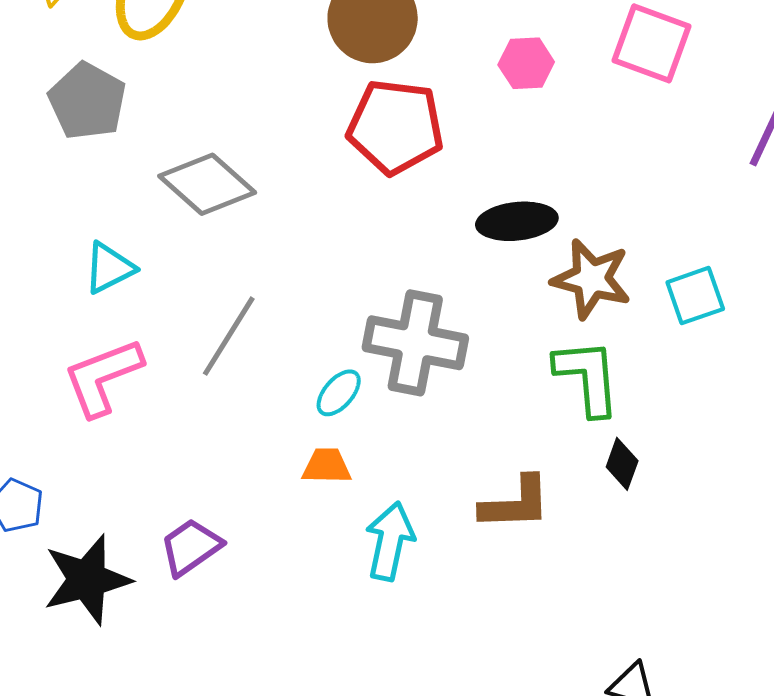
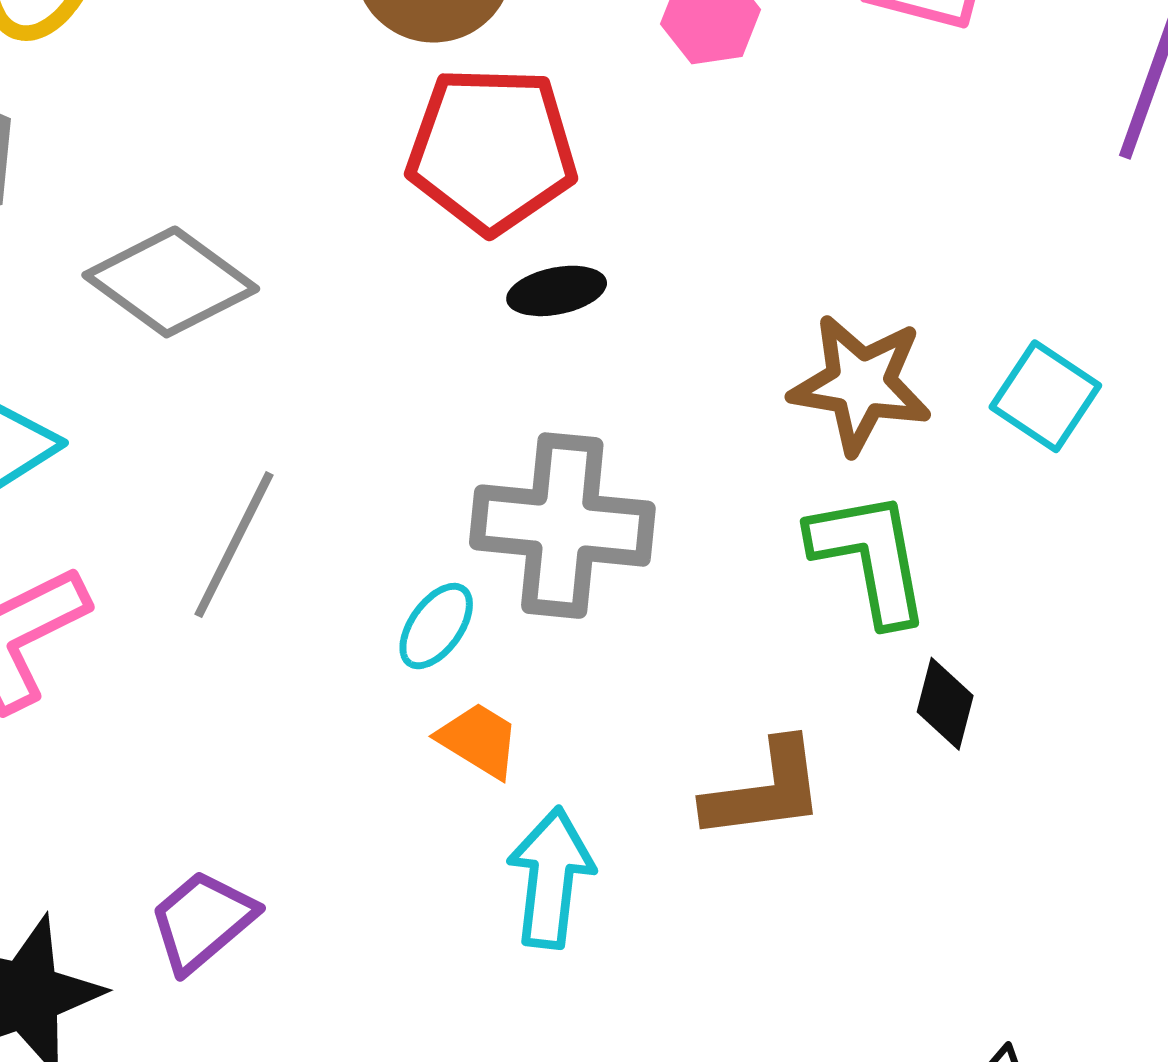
black ellipse: (517, 221) -> (557, 291), moved, size x0.7
cyan square: (695, 296) -> (1045, 396), turned -32
orange trapezoid: (327, 466) -> (479, 740), moved, turned 36

